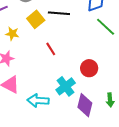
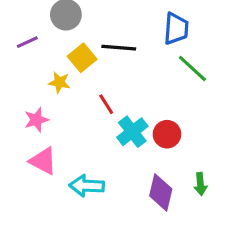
yellow star: (12, 34) -> (59, 82), moved
cyan cross: (66, 86) -> (132, 132), moved

